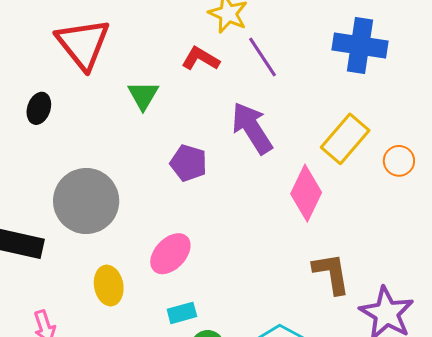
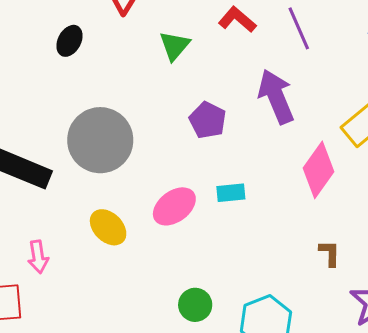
brown L-shape: (331, 273) -> (330, 253), size x0.6
yellow ellipse: (109, 286) -> (108, 227), turned -45
cyan rectangle: (182, 313) -> (231, 193), moved

